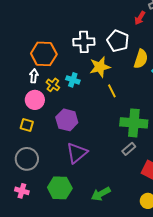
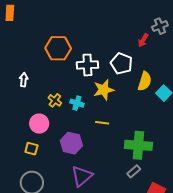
orange hexagon: (44, 54) -> (58, 48), moved
white arrow: (34, 76) -> (24, 80), moved
yellow cross: (53, 85) -> (55, 100), moved
yellow line: (112, 91) -> (102, 123), moved, turned -56

